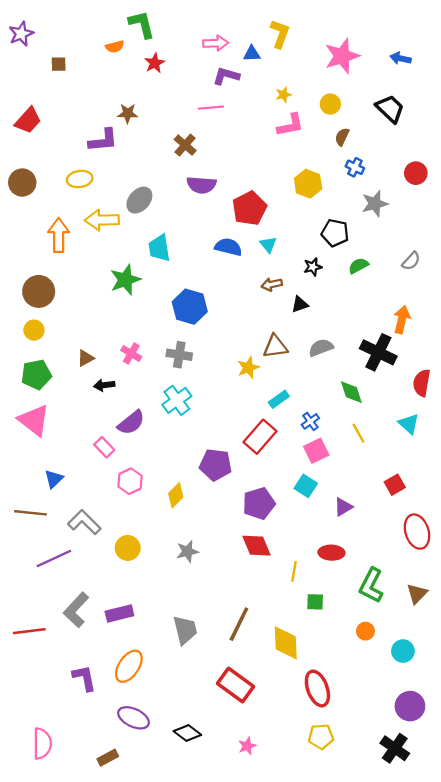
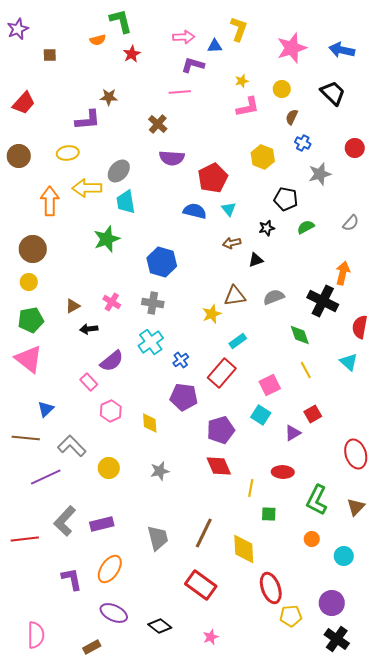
blue arrow: (401, 58) -> (342, 50), size x1.4
cyan trapezoid: (159, 248) -> (126, 202), moved
blue cross: (310, 421) -> (181, 360), moved
red square: (395, 485) -> (313, 414), moved
yellow diamond: (176, 495) -> (150, 423), turned -50
purple circle: (410, 706) -> (332, 603), moved
yellow pentagon: (321, 737) -> (291, 616), moved

